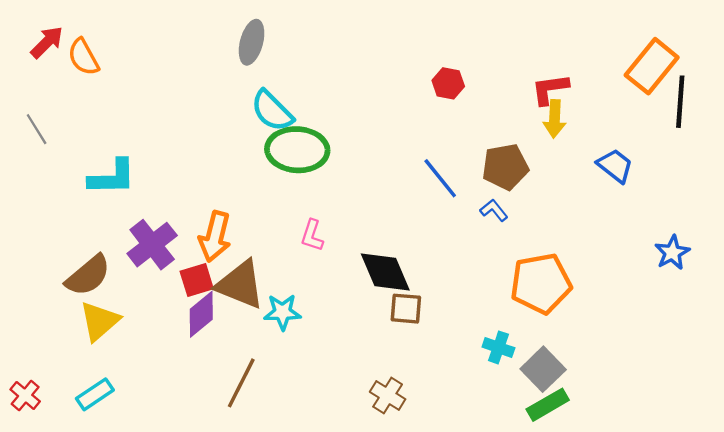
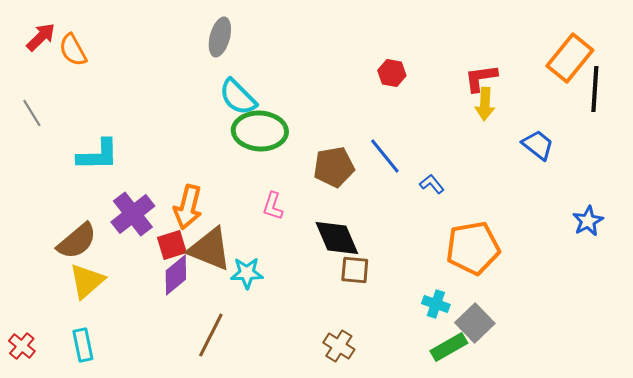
brown pentagon: (505, 167) -> (334, 167), moved
cyan rectangle: (95, 394) -> (83, 345), turned -68
green rectangle: (548, 405) -> (449, 347), moved

